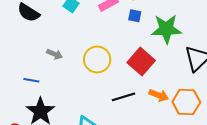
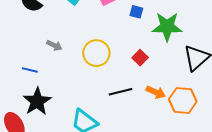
red square: (141, 61) -> (140, 58), size x0.6

